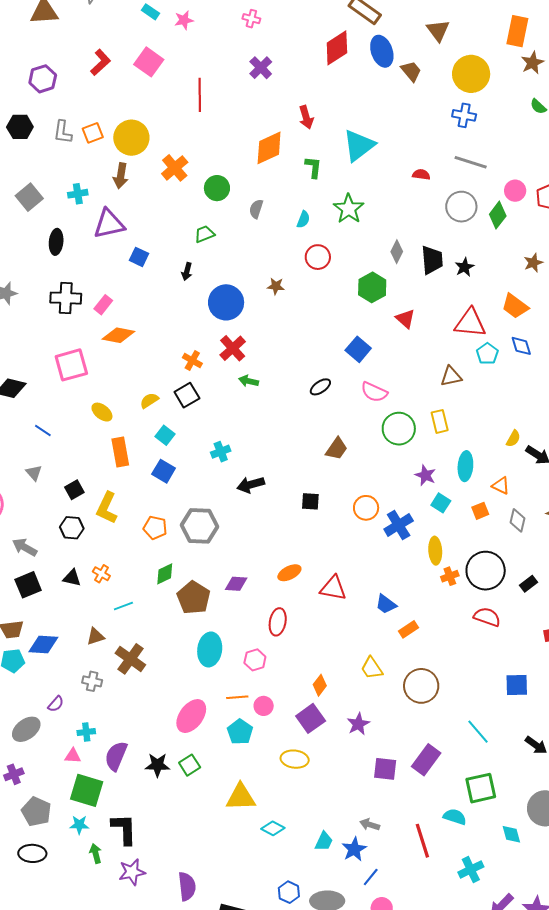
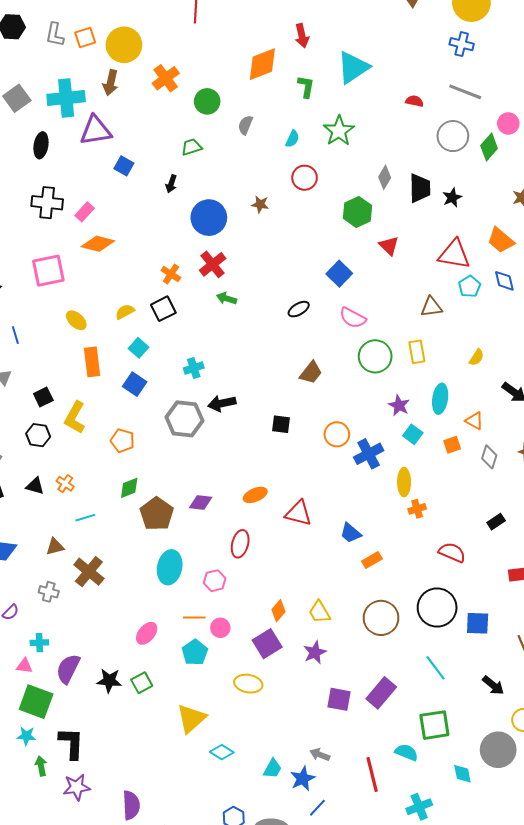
cyan cross: (78, 194) -> (66, 98), size x1.8
blue line: (43, 430) -> (15, 335), turned 36
yellow semicircle: (513, 439) -> (477, 357), moved
gray hexagon: (200, 526) -> (184, 419), moved
black circle: (486, 571) -> (437, 607), moved
yellow trapezoid: (372, 668) -> (319, 612), moved
pink ellipse: (191, 716) -> (147, 633), size x0.7
yellow triangle: (241, 797) -> (191, 719), turned -44

